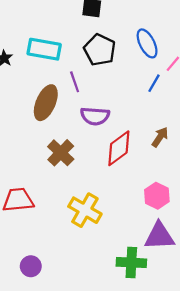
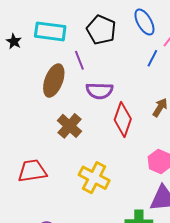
red diamond: (119, 148) -> (123, 119), turned -32

